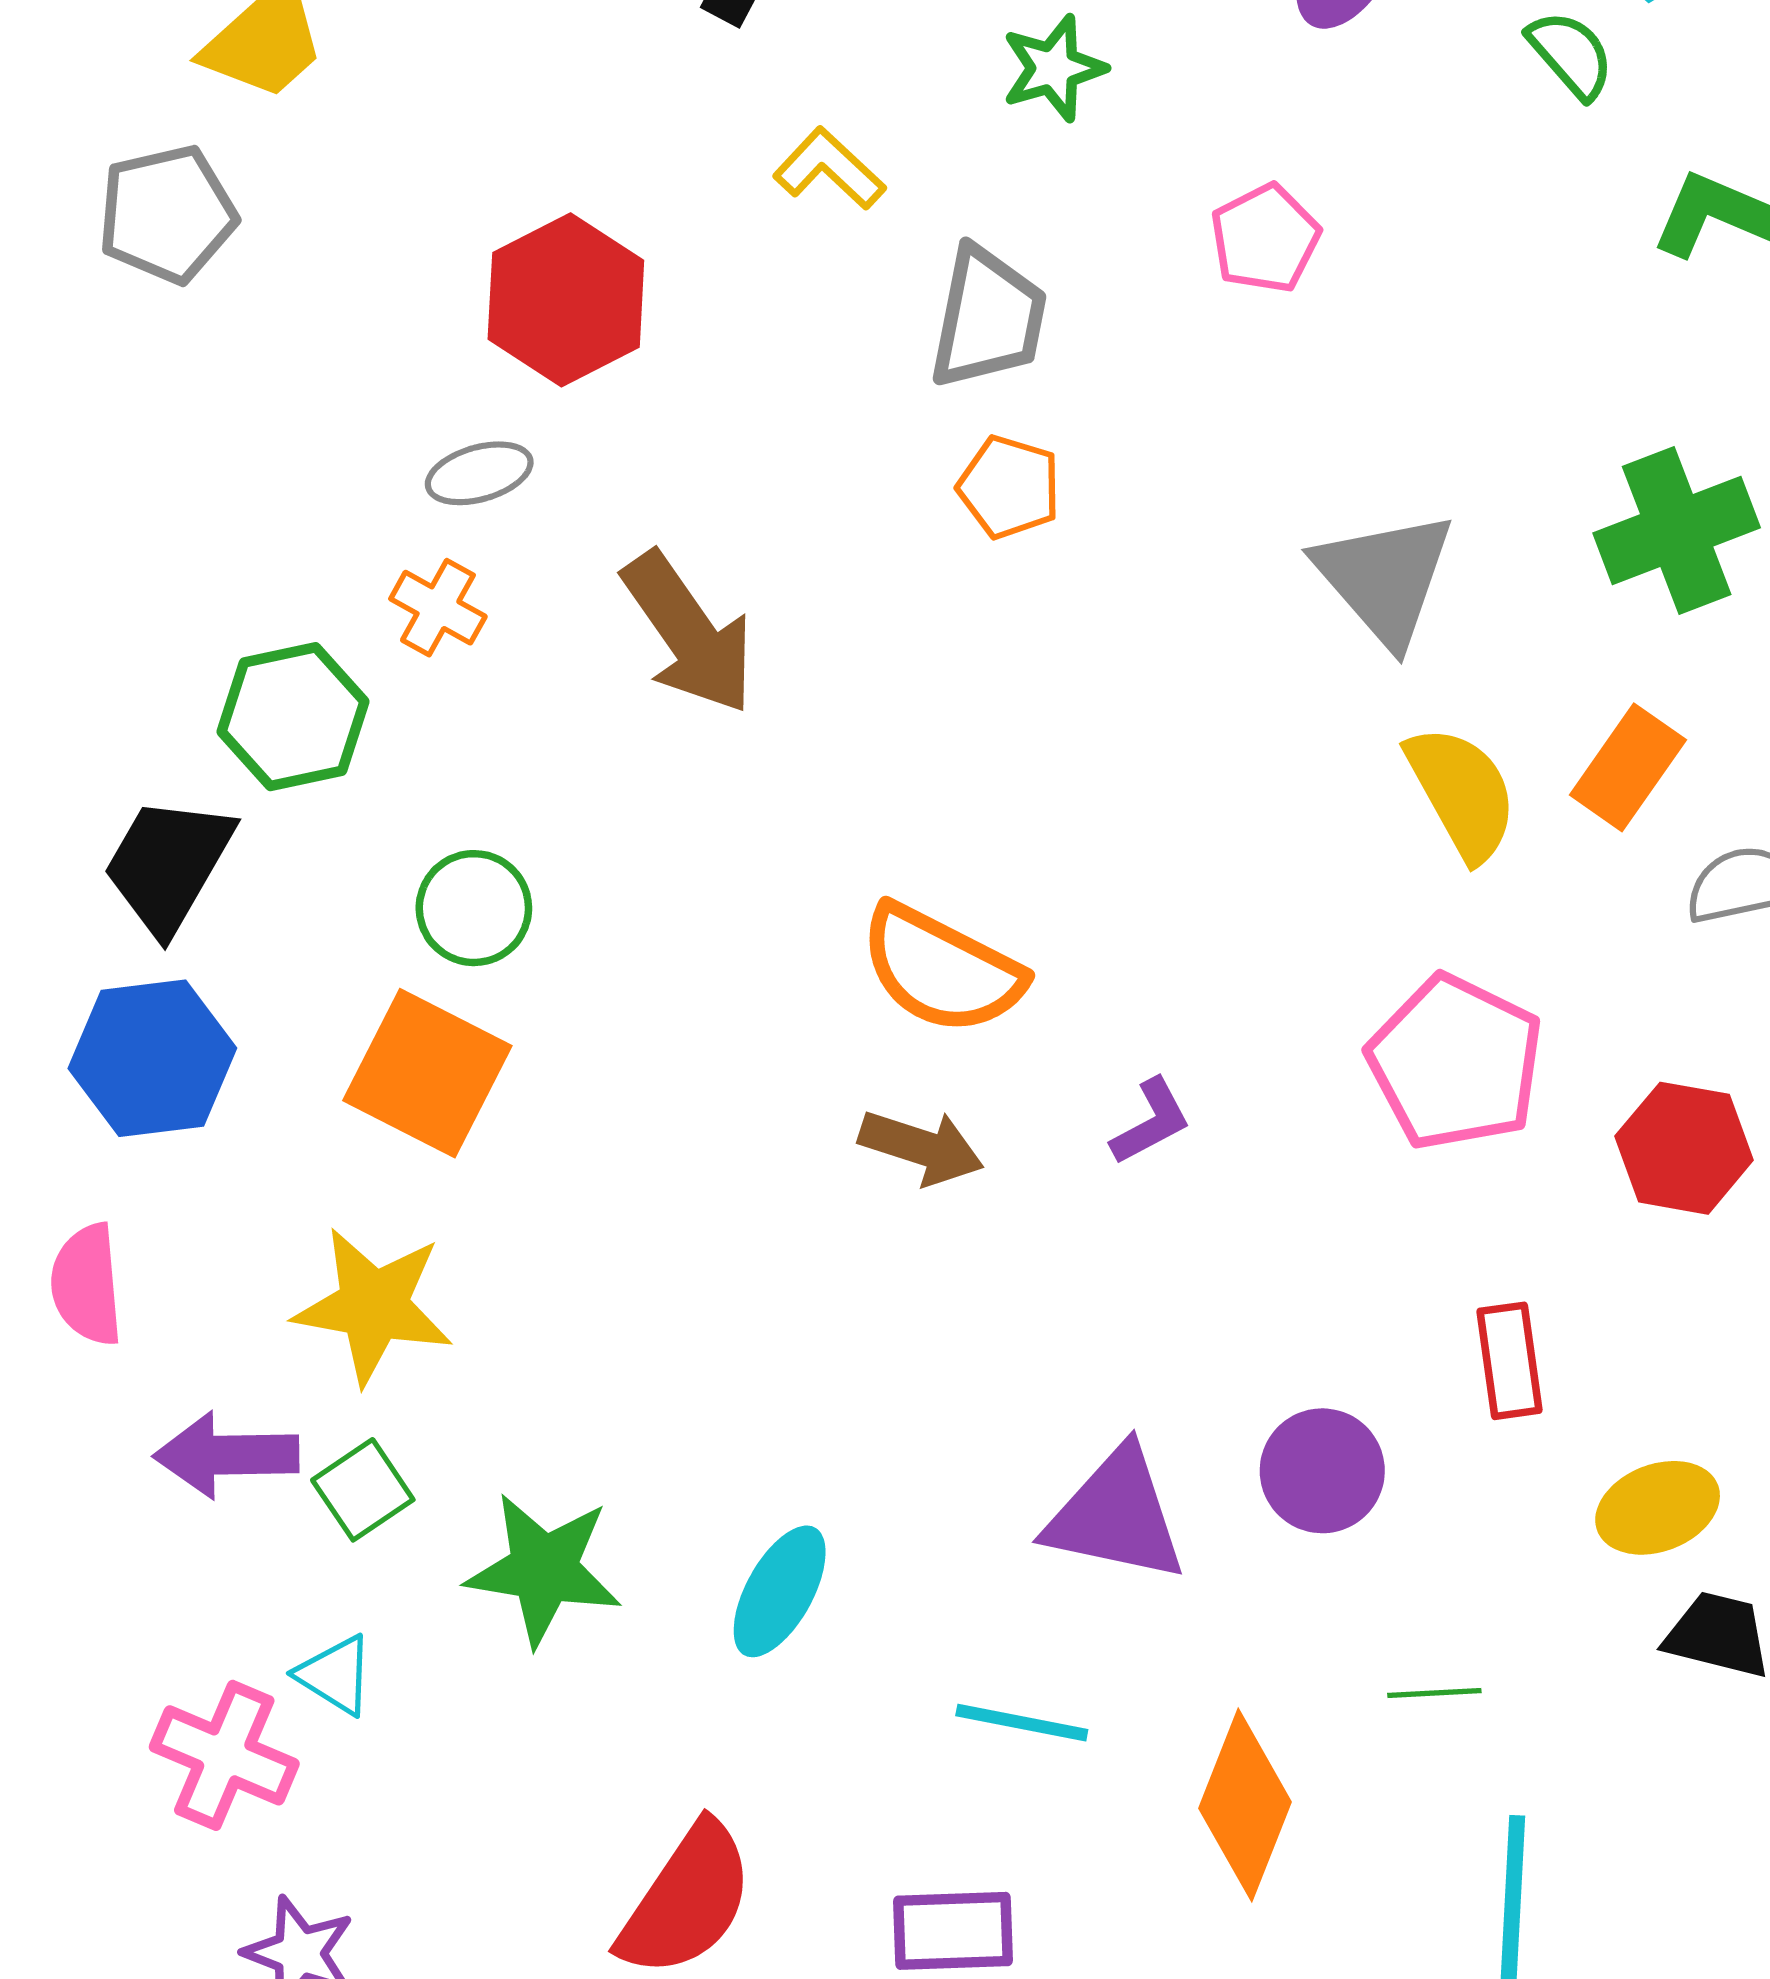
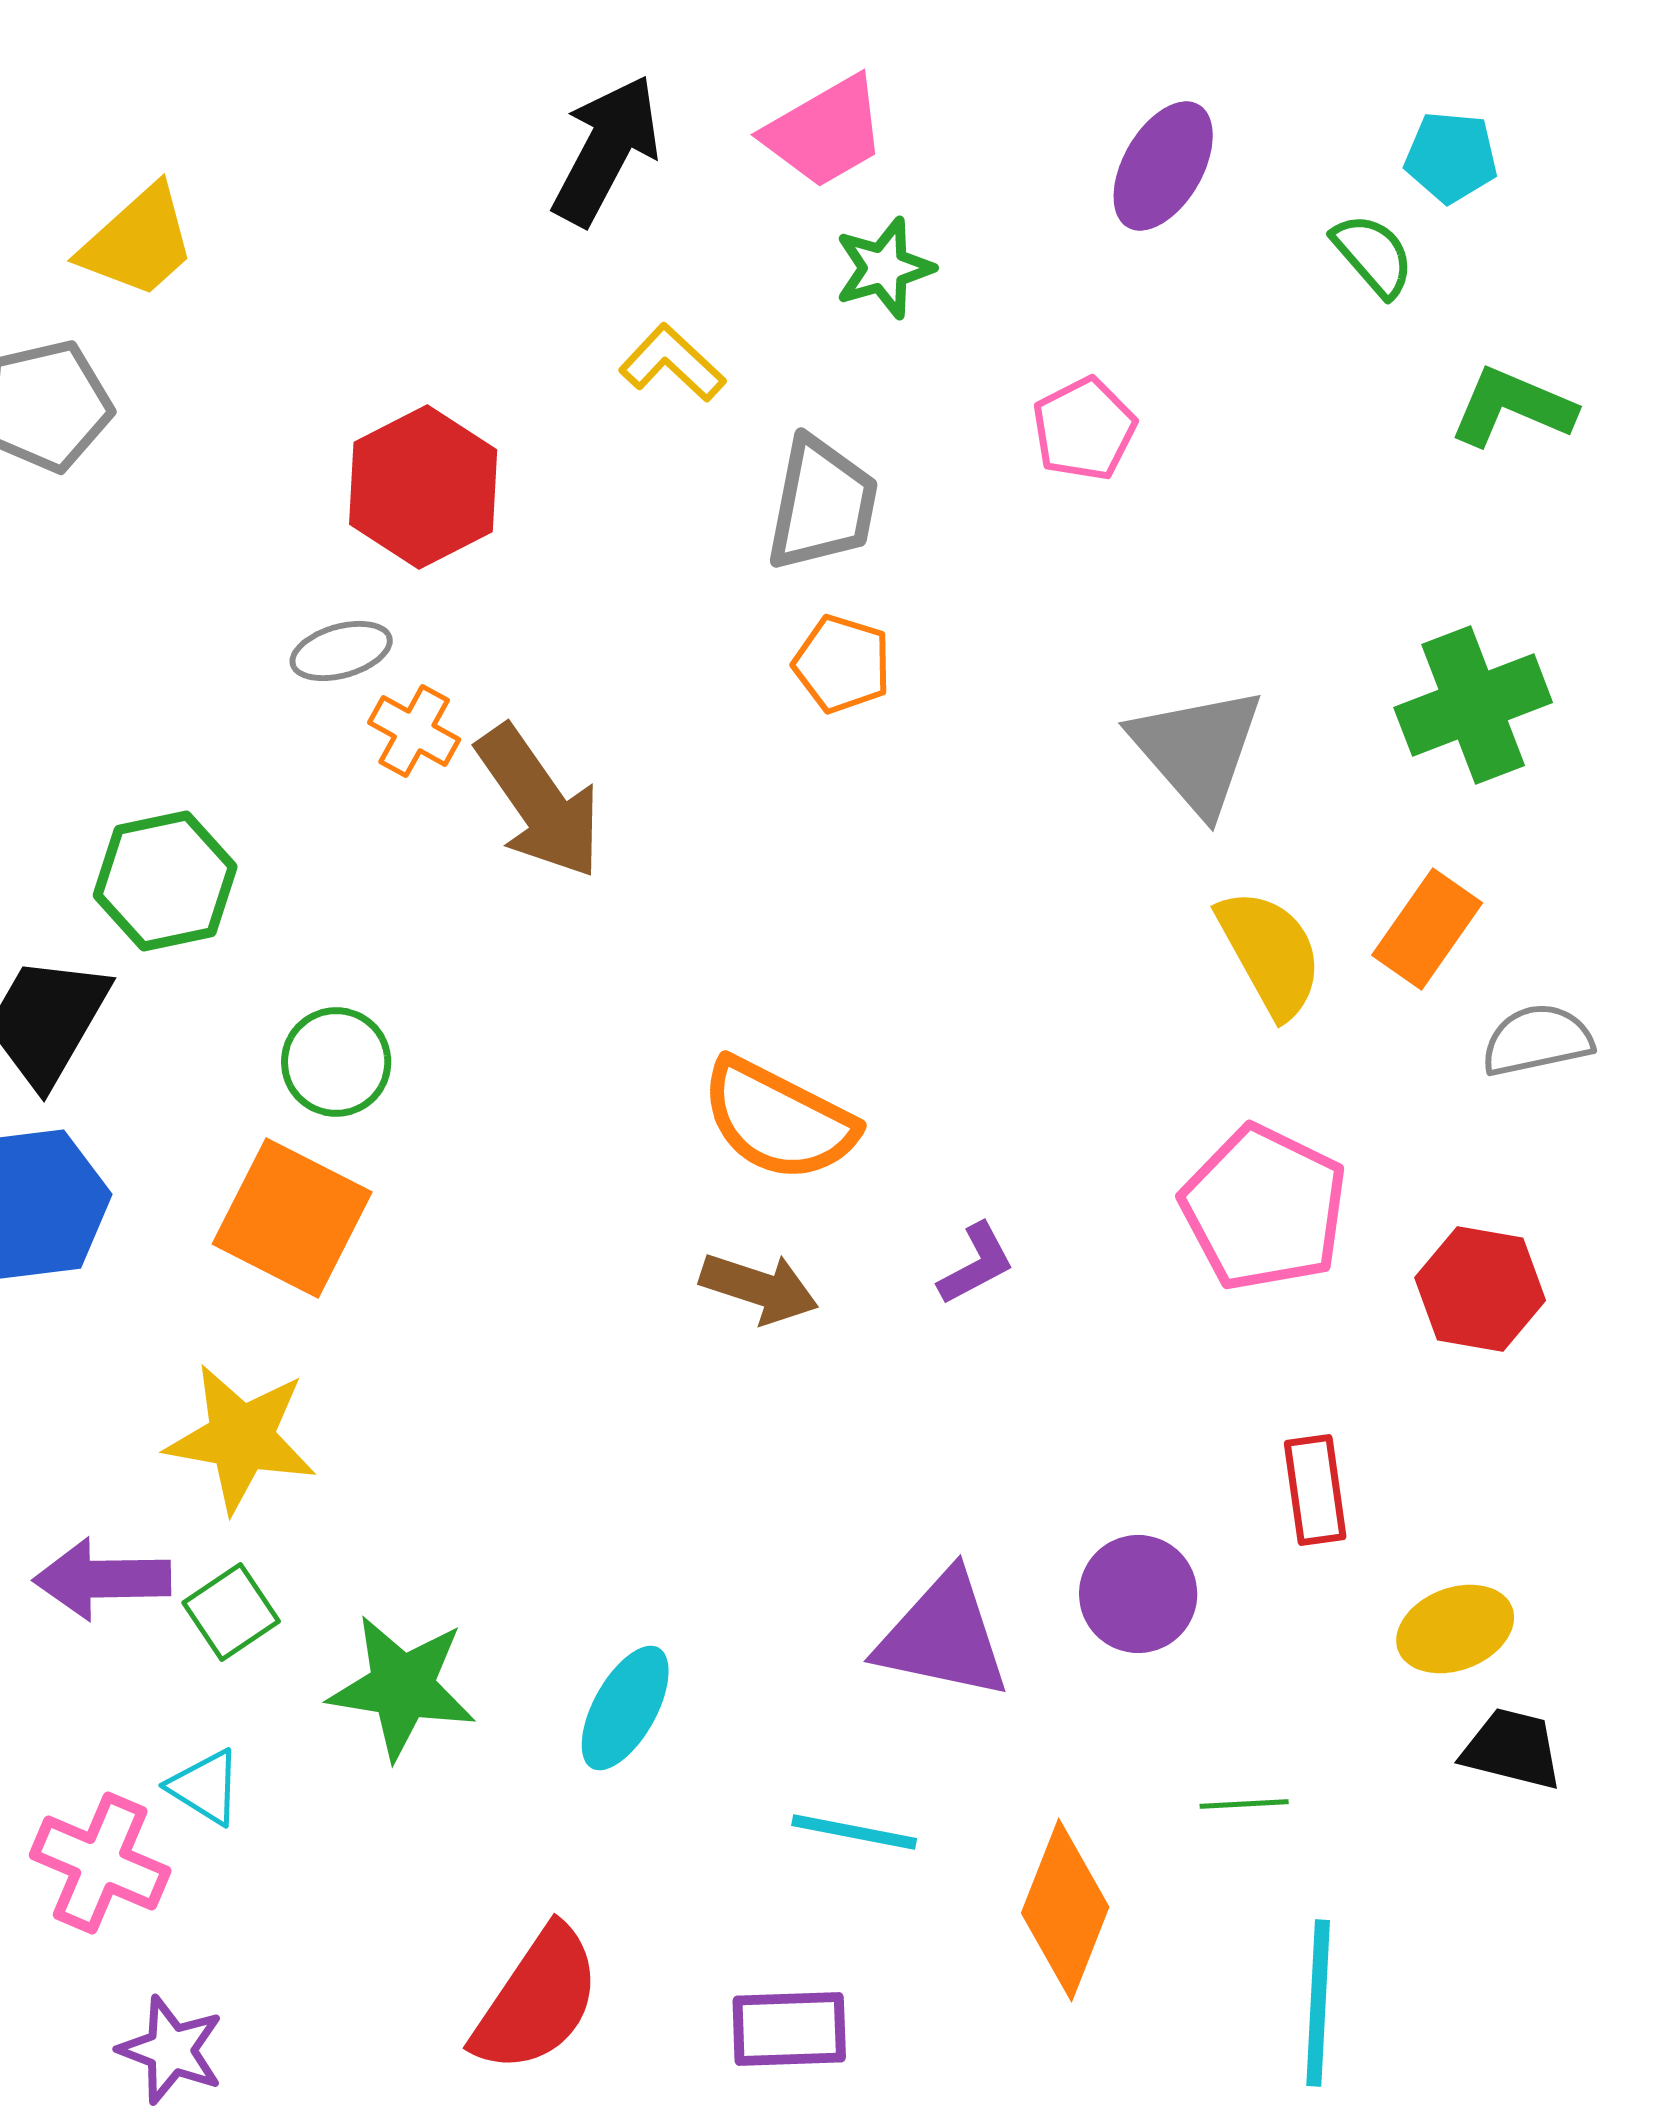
orange cross: (438, 608) -> (414, 731), moved

